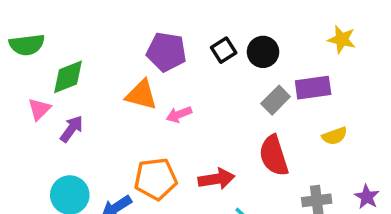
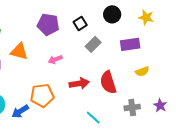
black circle: (263, 52) -> (112, 14), moved
orange triangle: (141, 95) -> (19, 51), moved
gray rectangle: (276, 100) -> (93, 44), moved
red arrow: (216, 179) -> (79, 83), moved

